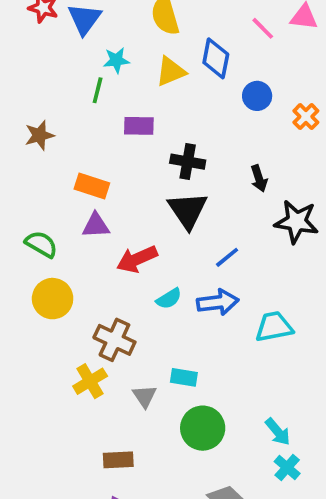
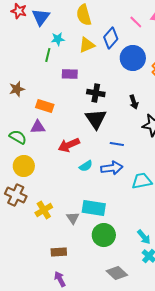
blue diamond: (216, 58) -> (111, 38), turned 30
blue circle: (257, 96) -> (133, 58), size x1.6
brown star: (39, 135) -> (17, 89), moved
purple triangle: (96, 225) -> (38, 127), moved
blue line: (227, 257) -> (117, 144), turned 48
brown cross: (114, 340) -> (16, 195), moved
cyan rectangle: (184, 377) -> (94, 208), size x1.6

